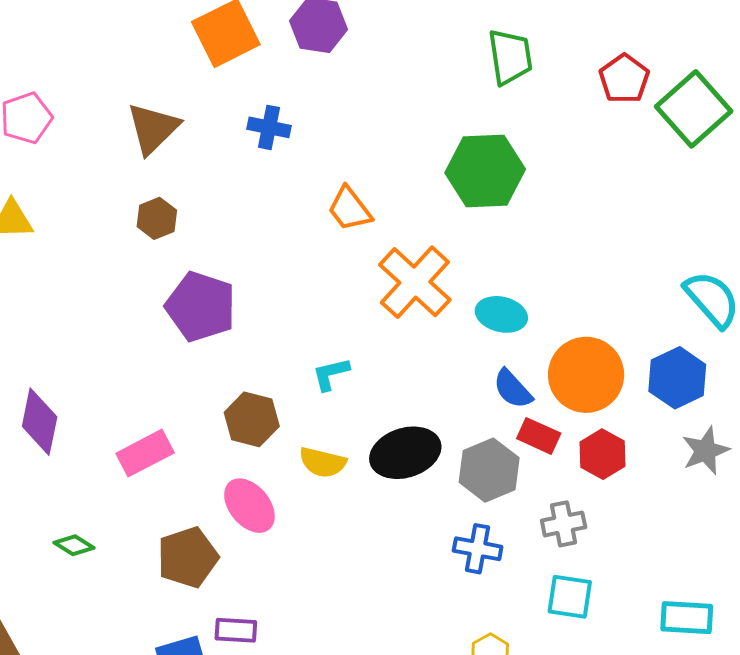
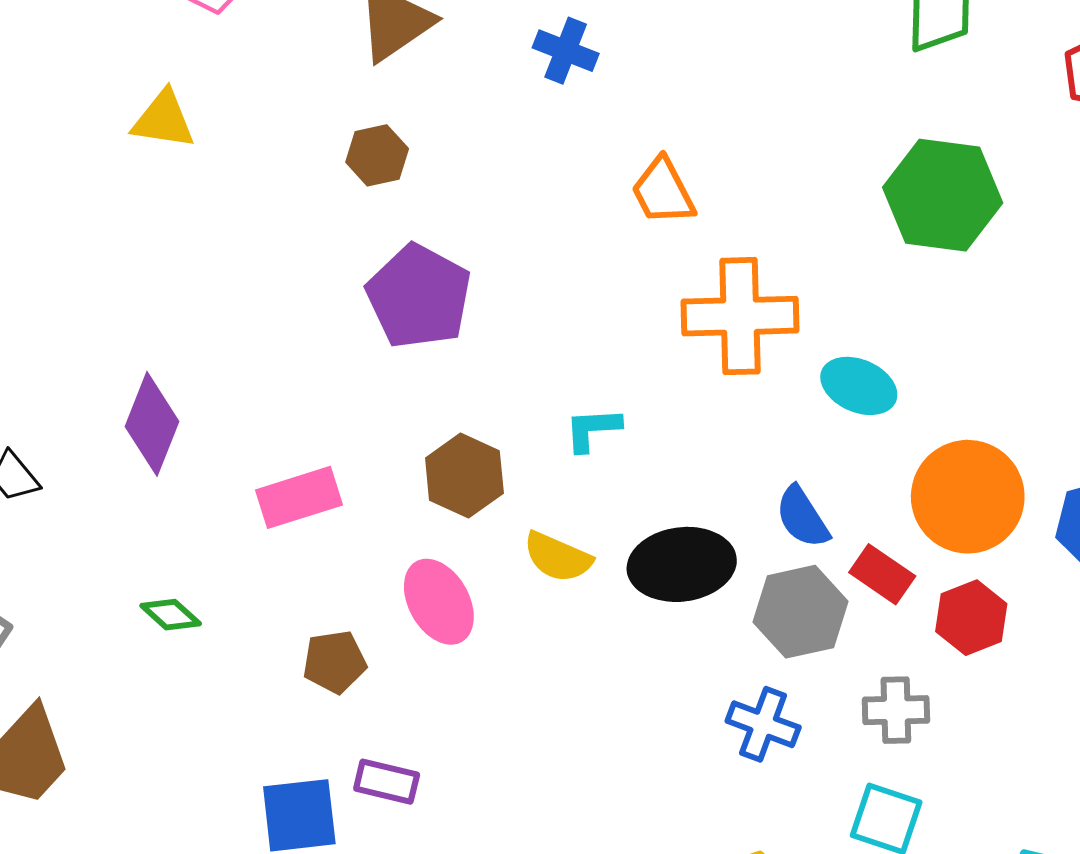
green hexagon: (485, 171) -> (943, 195), moved
orange cross: (415, 282) -> (740, 316), turned 36
blue semicircle: (513, 389) -> (802, 517), moved
brown pentagon: (188, 557) -> (335, 662), size x0.7

